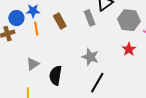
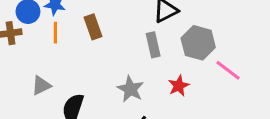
gray rectangle: (90, 18) -> (153, 45), moved
red star: (129, 49) -> (179, 86), moved

